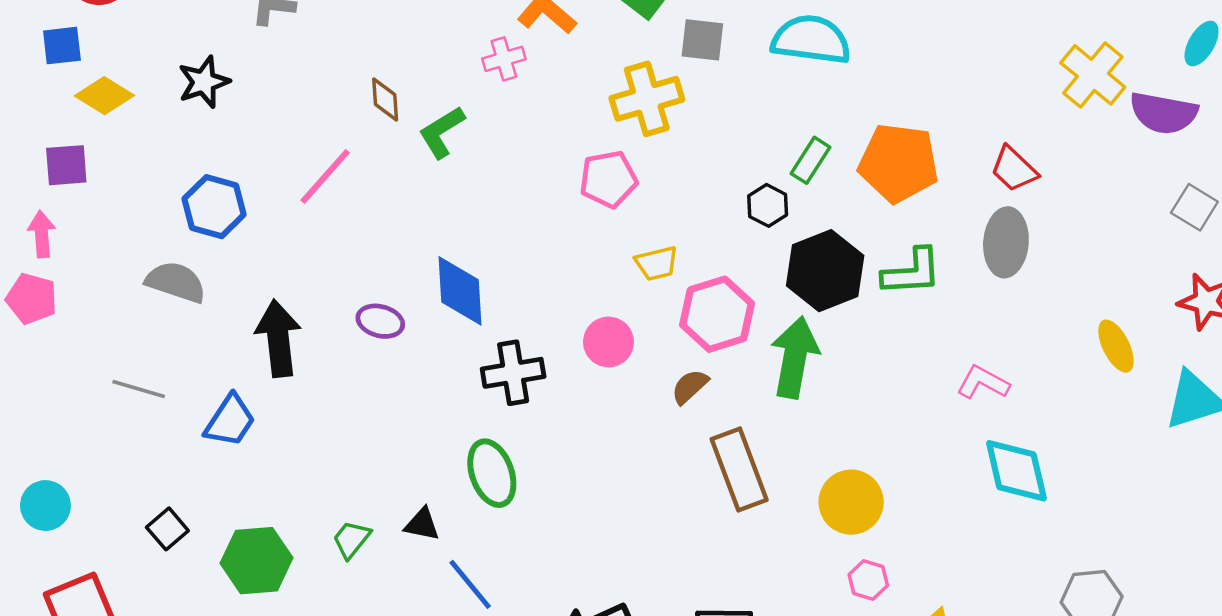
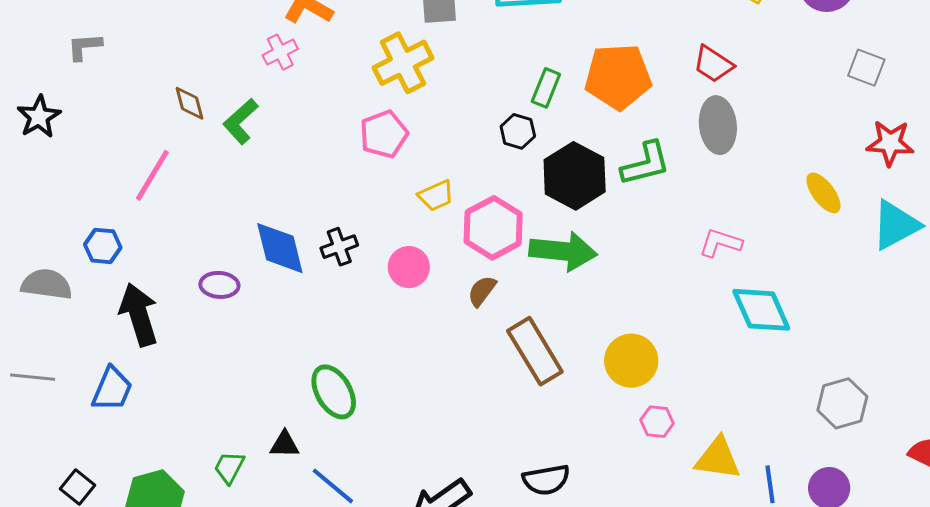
blue hexagon: (214, 207) -> (103, 246), moved, size x0.7
green arrow: (795, 357) -> (563, 251), turned 96
black cross: (513, 373) -> (339, 247), moved, size x0.7

